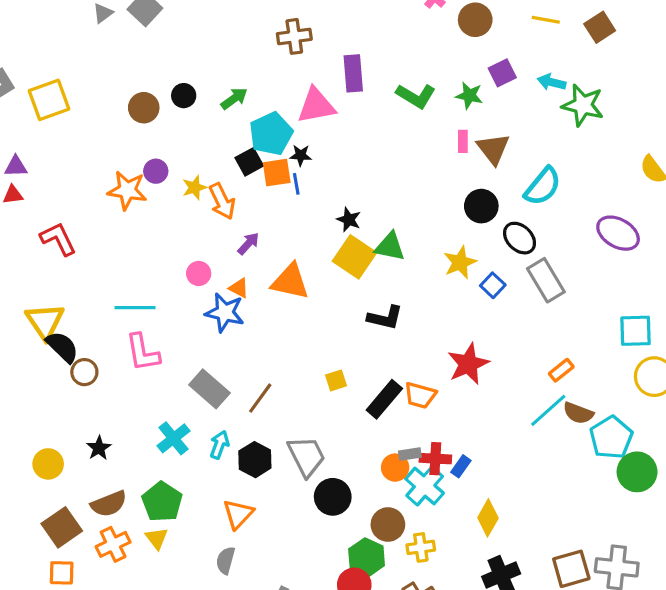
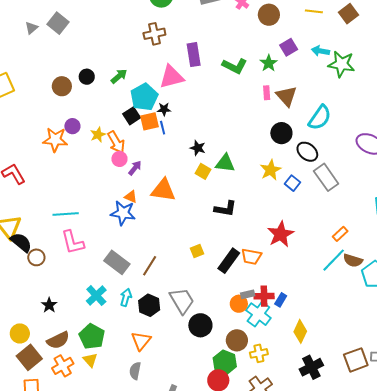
green star: (469, 95) -> (269, 63), turned 30
yellow square: (354, 257) -> (203, 171), size x0.6
pink circle: (199, 273) -> (119, 159), moved
yellow circle: (48, 464) -> (20, 333), moved

